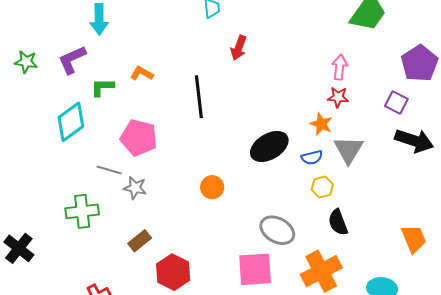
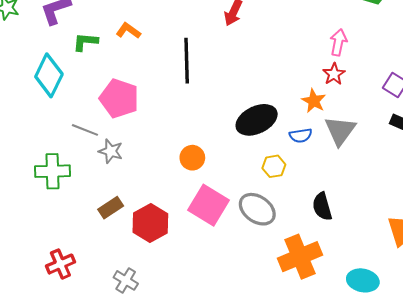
red star: (338, 97) -> (334, 74), turned 30
cyan diamond: (71, 122) -> (49, 75), turned -33
yellow hexagon: (322, 187) -> (274, 166), moved
pink square: (255, 269) -> (208, 205), moved, turned 30
red hexagon: (173, 272) -> (150, 223), moved

